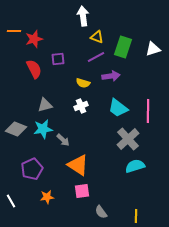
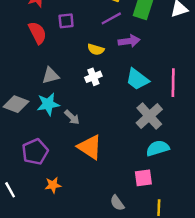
pink square: (82, 191) -> (143, 178), moved

